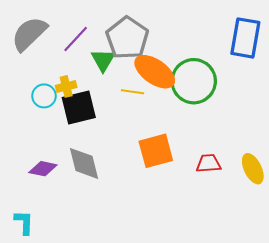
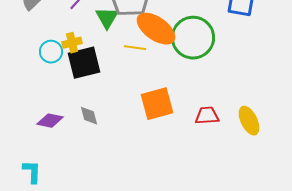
gray diamond: (84, 163) -> (89, 116), size x0.6

